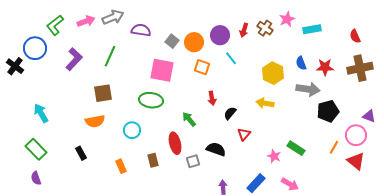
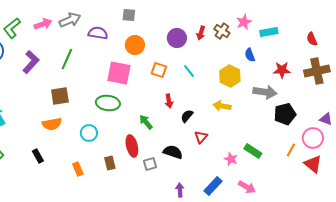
gray square: (172, 41) -> (129, 15), moved, turned -32
orange circle: (194, 42) -> (135, 45), moved
cyan line: (231, 58) -> (189, 71), moved
blue semicircle: (301, 63) -> (250, 55), moved

